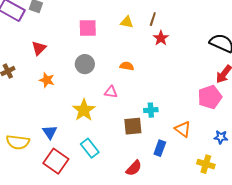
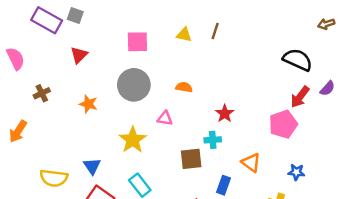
red star: (161, 38) -> (225, 114), moved
red triangle: (39, 48) -> (79, 55), moved
gray circle: (85, 64) -> (134, 85), size x1.4

